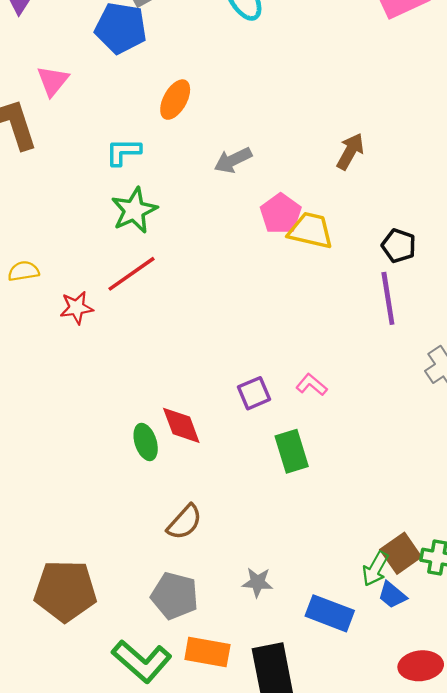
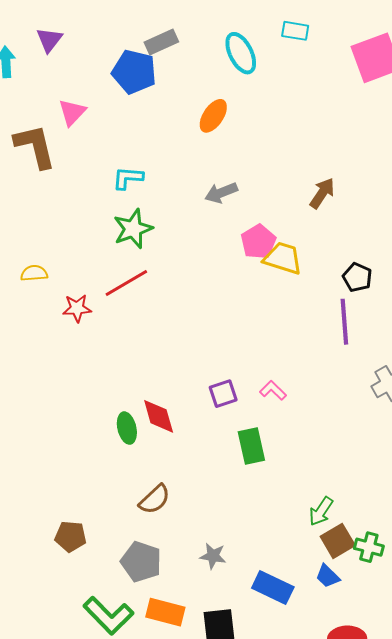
orange ellipse: (175, 100) -> (213, 116), moved
green arrow: (375, 569) -> (321, 511), moved
brown pentagon: (65, 591) -> (71, 536), moved, size x0.6

